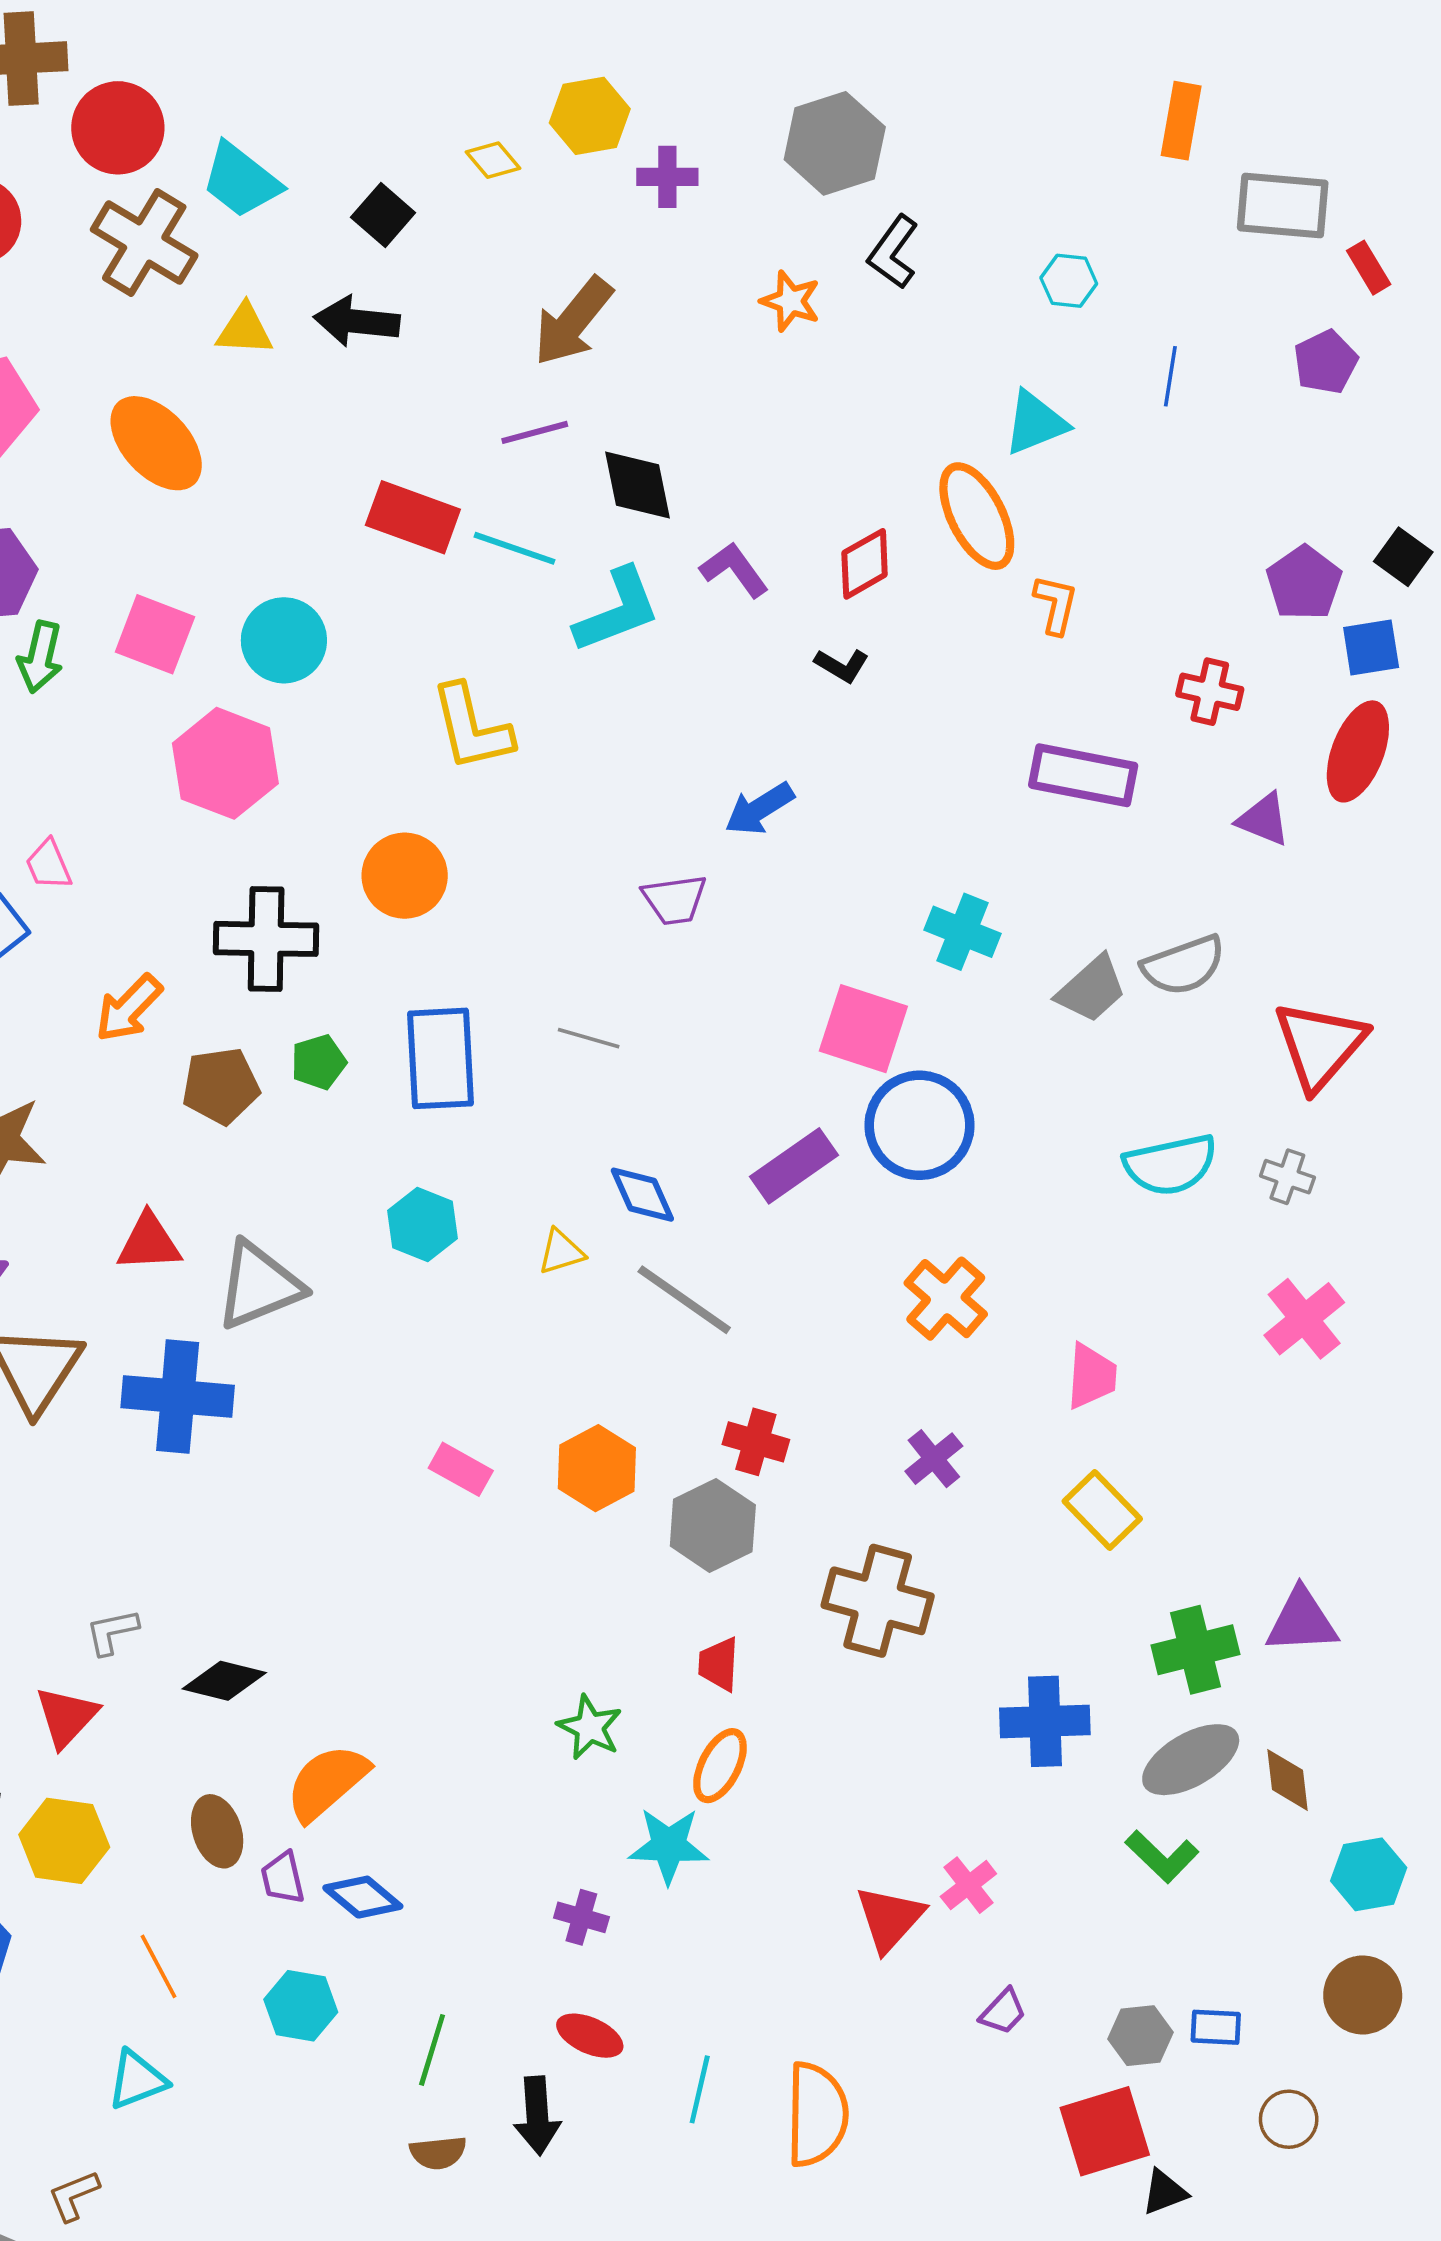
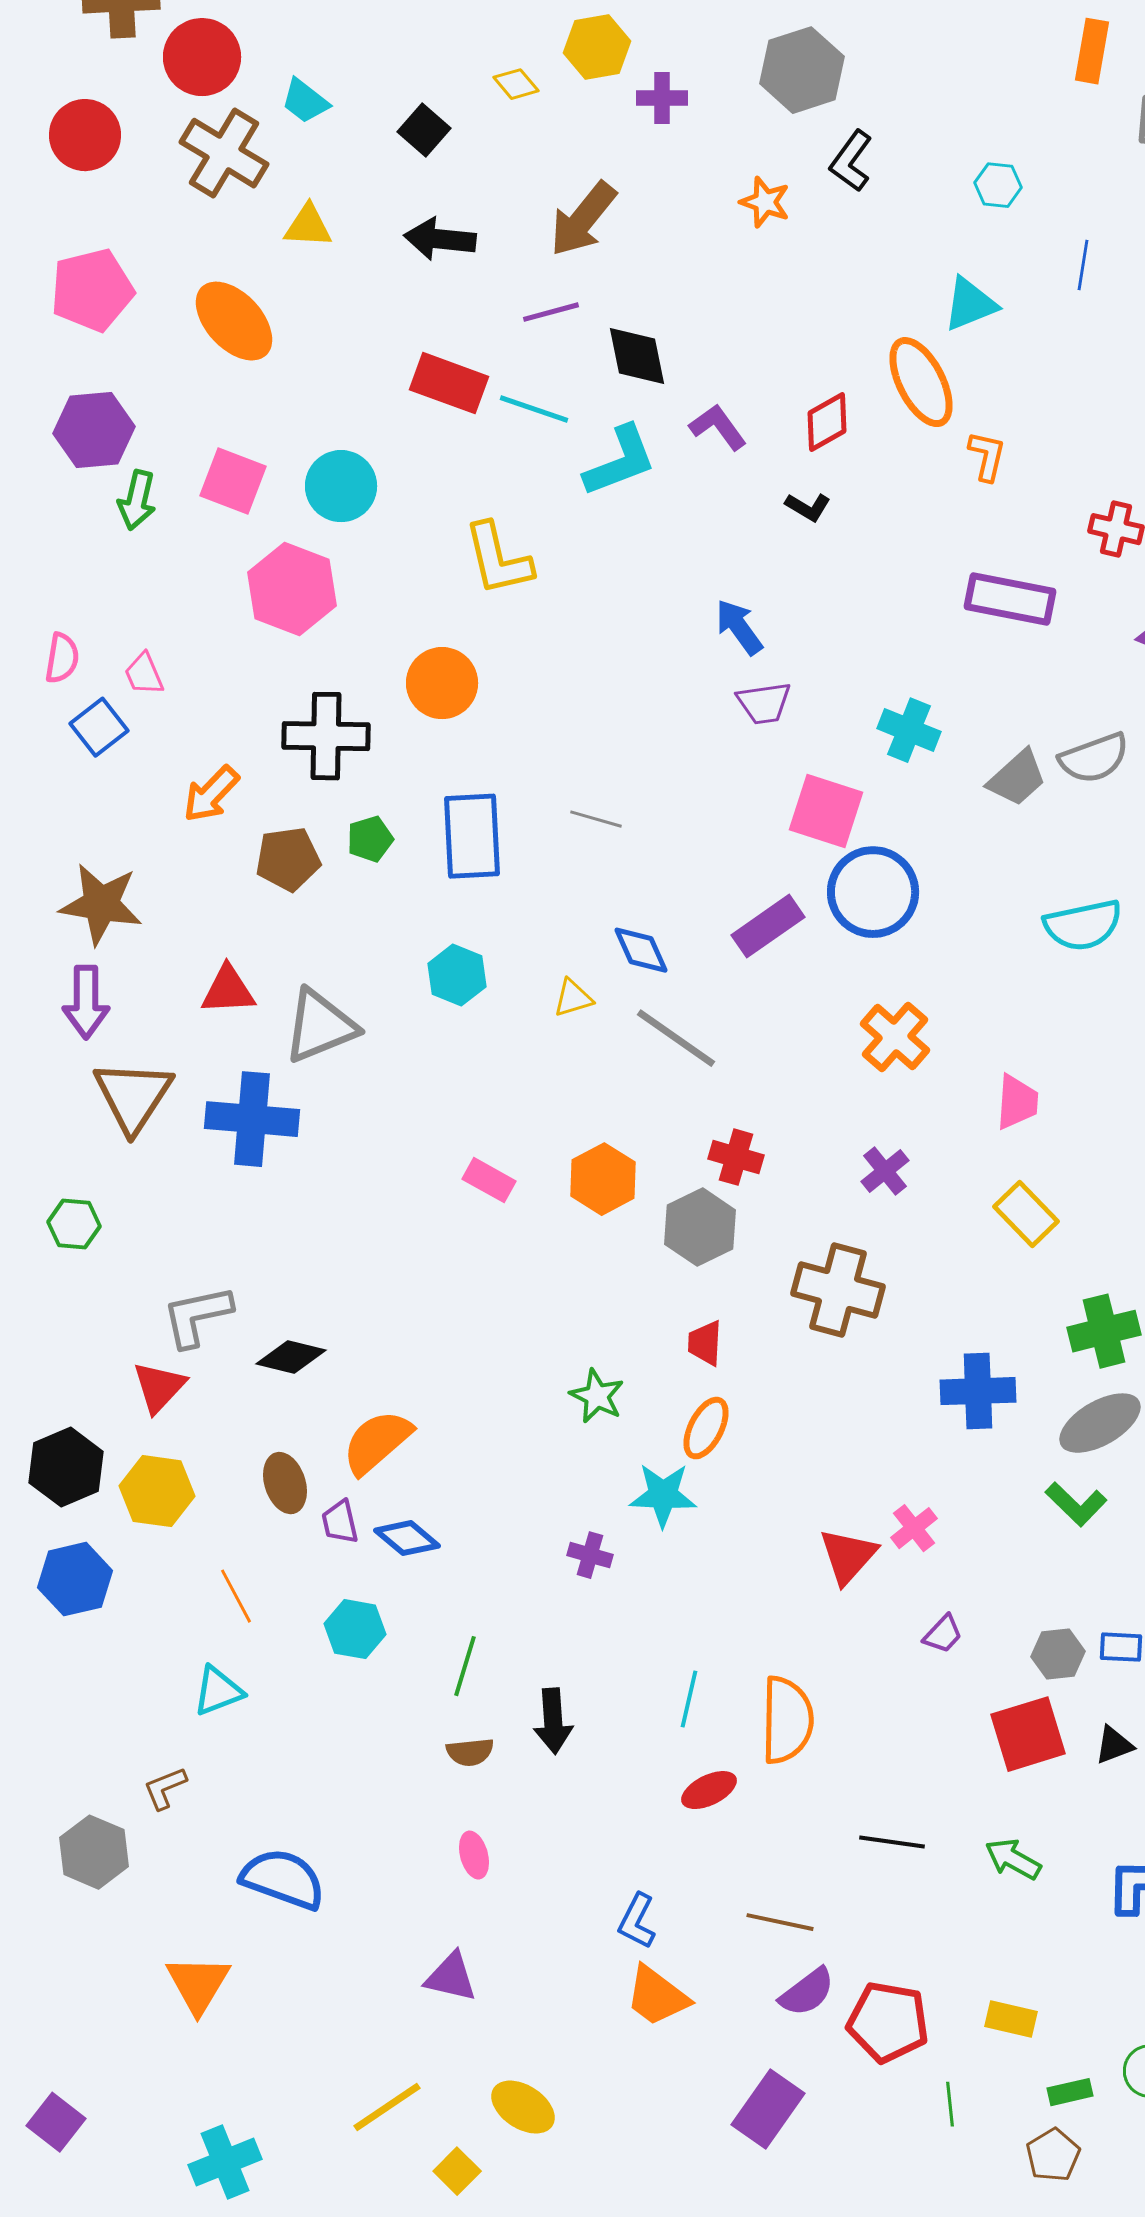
cyan trapezoid: (241, 180) -> (305, 101), size x0.7
black arrow: (357, 321) -> (440, 239), moved
blue arrow: (759, 809) -> (739, 627), turned 86
purple trapezoid: (675, 900) -> (764, 703), moved
gray L-shape: (112, 1632) -> (197, 1316), size x1.6
red ellipse: (590, 2036) -> (709, 1790), moved, turned -50
black triangle: (1164, 2192) -> (1114, 1745), moved

